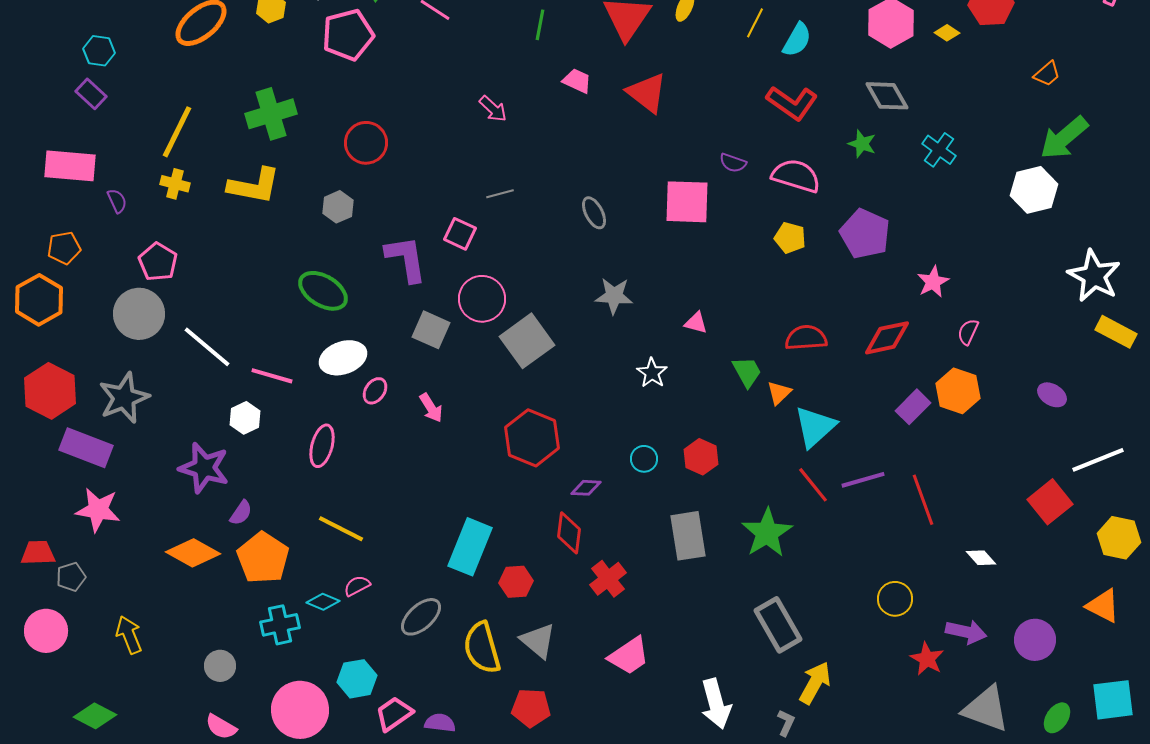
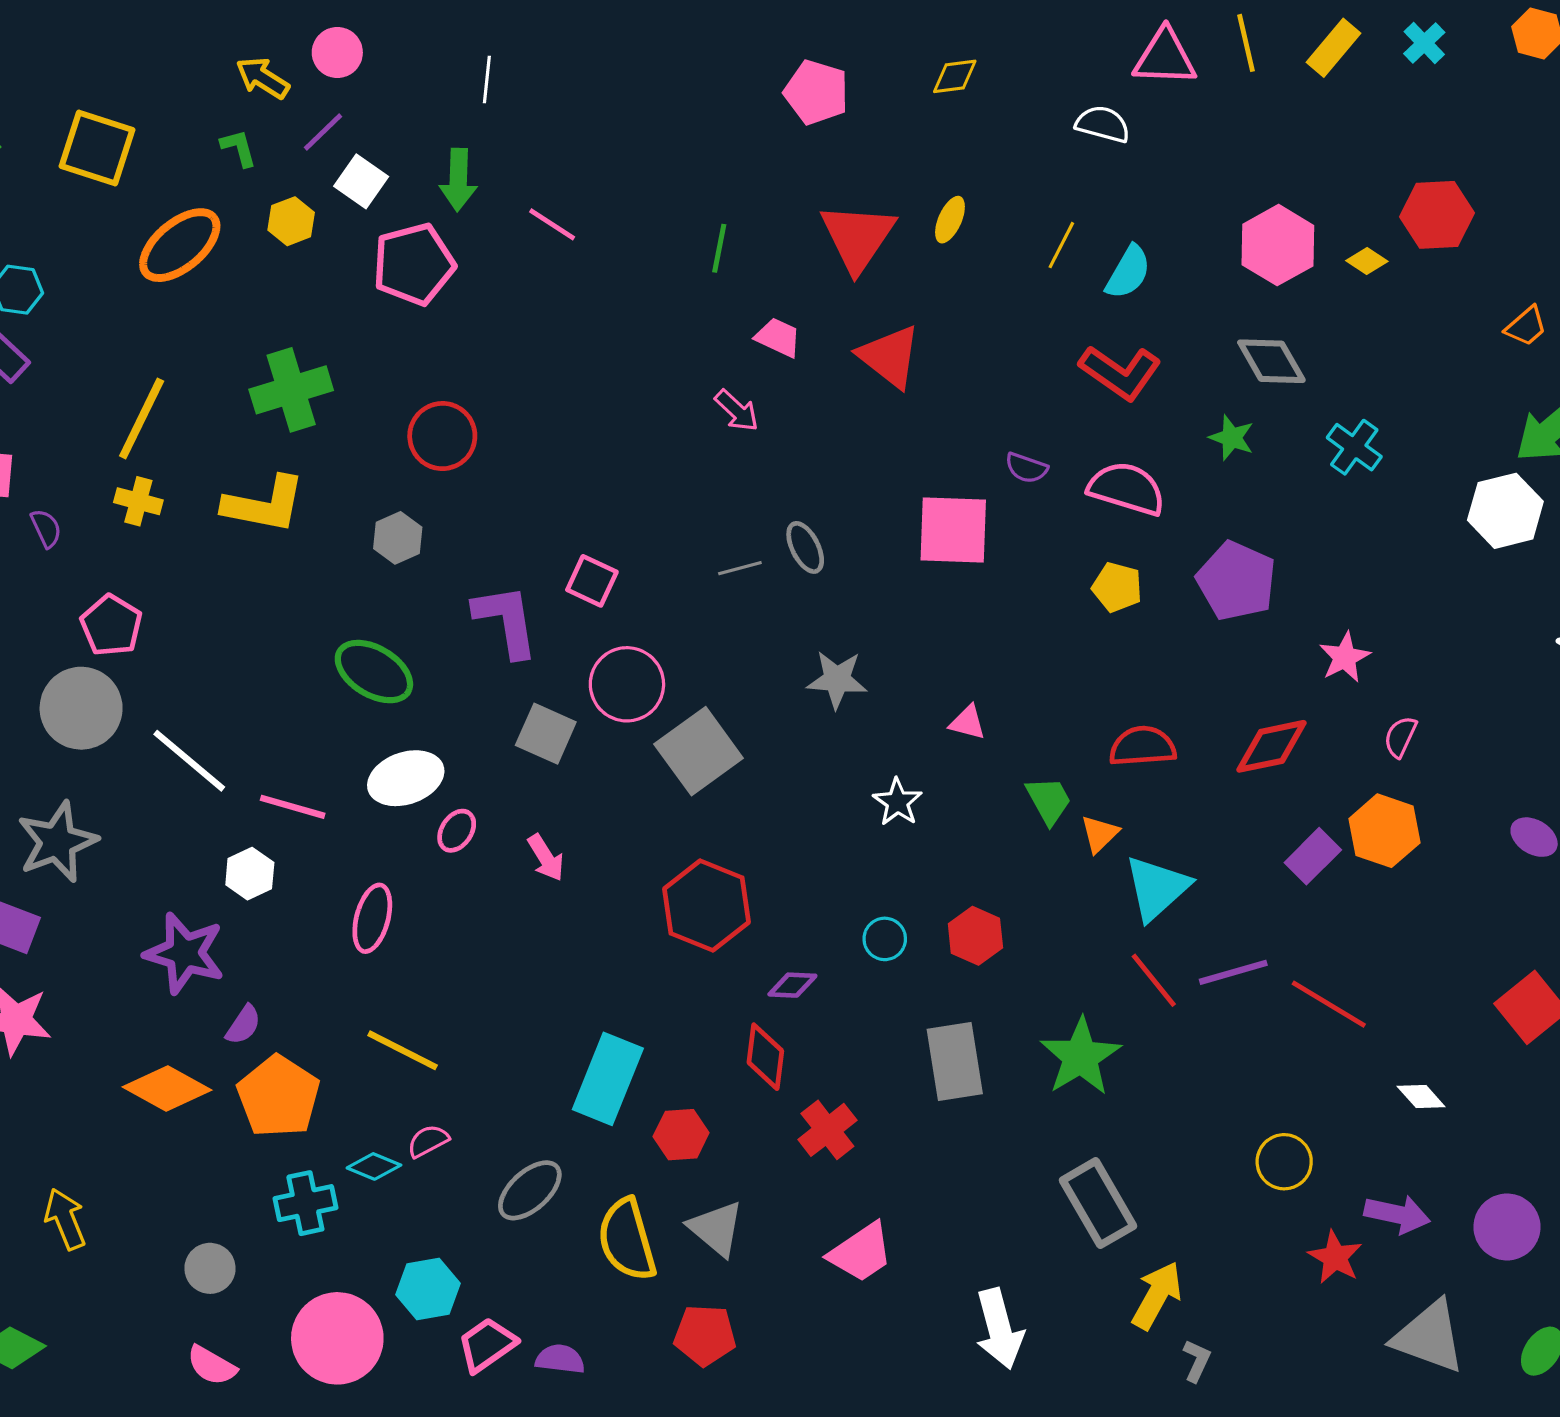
pink arrow: (493, 109) -> (737, 411), moved
gray line: (500, 194) -> (740, 568), moved
red line: (923, 500) -> (1329, 1004), turned -39
gray L-shape: (786, 723) -> (1197, 1361), moved

